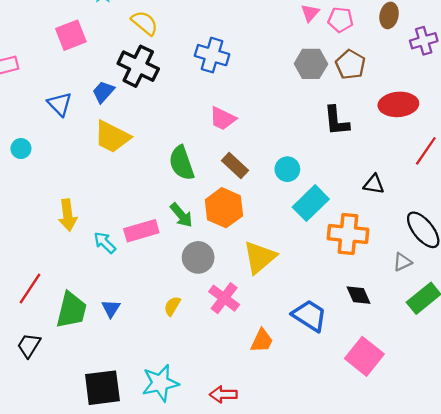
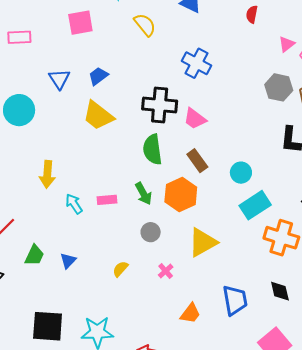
black cross: (138, 66) -> (160, 105), moved, turned -32
cyan circle: (21, 149) -> (19, 110), size x1.8
pink rectangle: (141, 231) -> (107, 200), size x0.7
gray circle: (198, 257) -> (151, 232), size x0.7
pink cross: (224, 298) -> (166, 271), size x0.6
green trapezoid: (71, 310) -> (34, 255), size x0.7
blue trapezoid: (309, 316) -> (235, 300), turned 36

